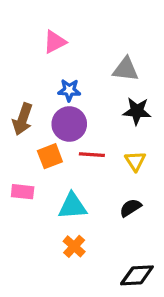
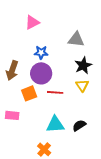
black star: (137, 111) -> (83, 65), turned -30
yellow triangle: (135, 161) -> (82, 85), moved
cyan triangle: (72, 206) -> (55, 124), moved

